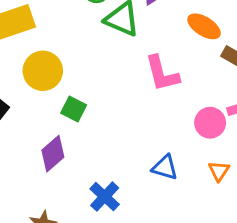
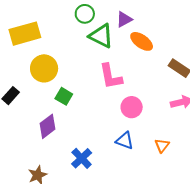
orange ellipse: (204, 26) -> (142, 41), moved
pink L-shape: (162, 74) -> (111, 76), moved
pink circle: (210, 123) -> (132, 107), moved

